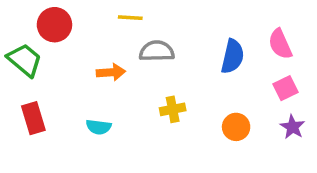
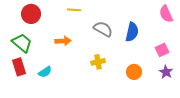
pink semicircle: (280, 44) -> (166, 14), moved
gray semicircle: (157, 51) -> (103, 29), moved, turned 30
green trapezoid: (25, 60) -> (22, 43), moved
cyan semicircle: (99, 127) -> (45, 72), moved, turned -40

